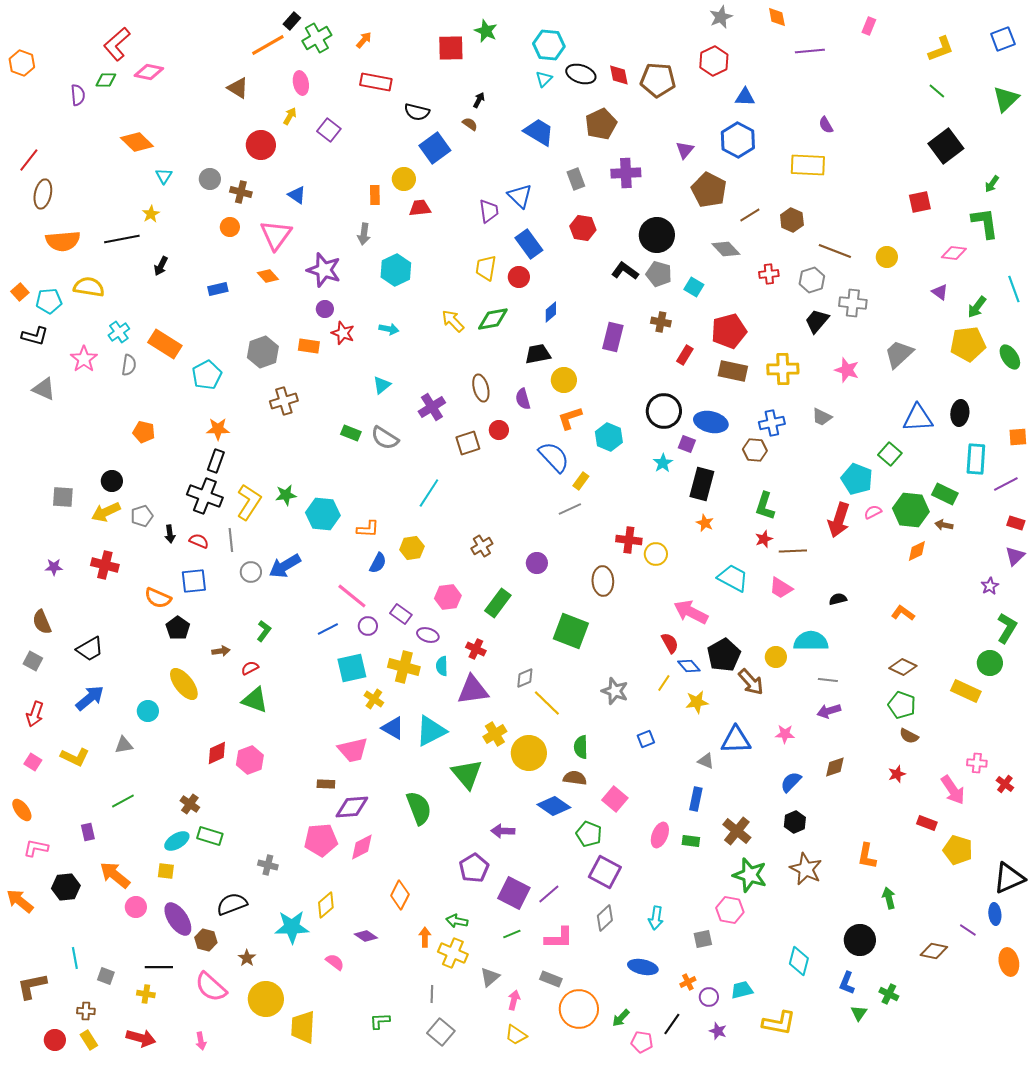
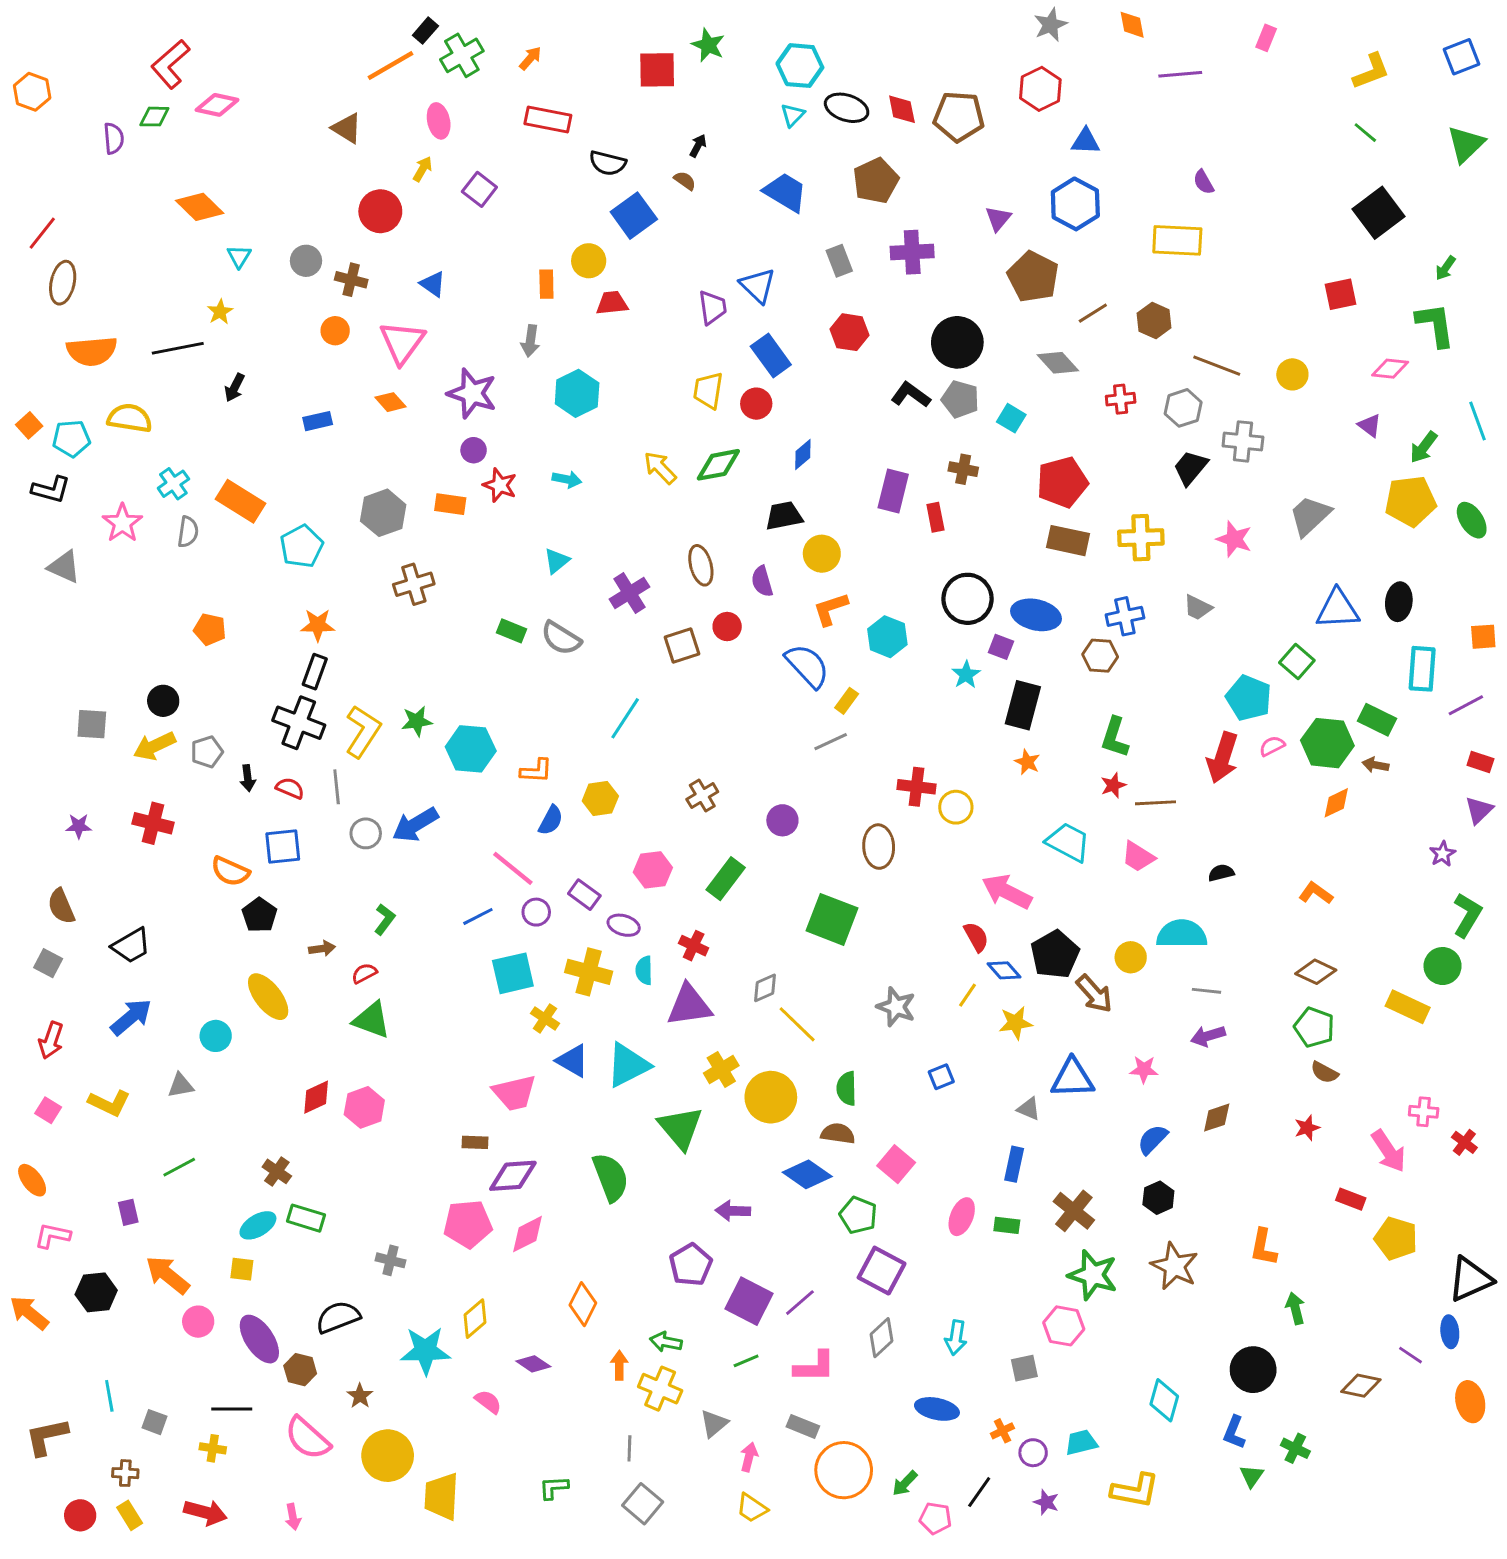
red rectangle: (685, 355) -> (935, 517), moved, turned -42

